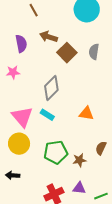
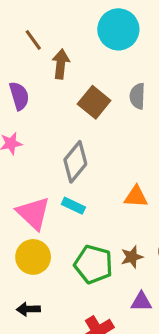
brown arrow: (49, 37) -> (61, 64), moved, turned 84
green pentagon: (56, 152) -> (93, 264), turned 30
brown star: (79, 160) -> (132, 257), moved
purple triangle: (79, 188) -> (141, 302), moved

